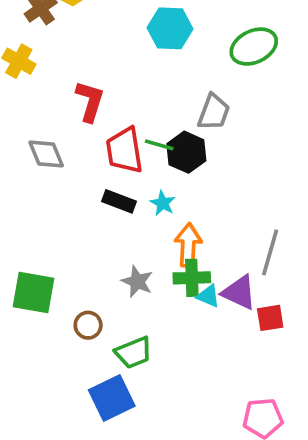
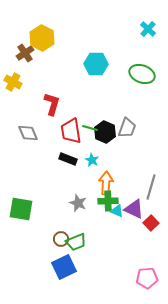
green ellipse: (254, 47) -> (142, 74), turned 45
gray trapezoid: (214, 112) -> (127, 128), moved
red square: (270, 318) -> (151, 223), turned -35
brown circle: (88, 325) -> (61, 239), moved

